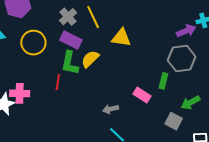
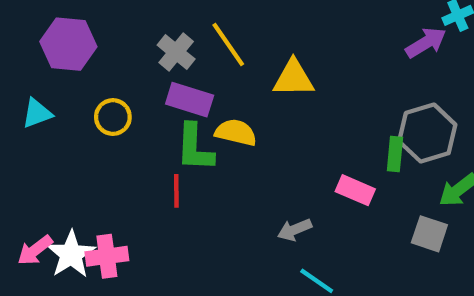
yellow circle: (33, 43) -> (113, 117), size x0.7
yellow semicircle: (90, 59) -> (236, 132), turned 66
gray hexagon: (182, 59) -> (427, 133), moved
pink cross: (20, 93) -> (107, 256), moved

